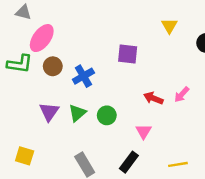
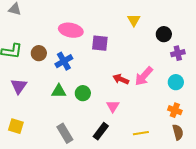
pink ellipse: (42, 38) -> (71, 30), moved, turned 65
pink arrow: (182, 95) -> (144, 76), size x1.5
purple triangle: (49, 112) -> (19, 86), moved
green triangle: (77, 113) -> (59, 91), turned 42

